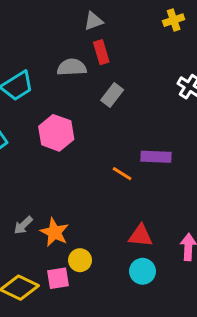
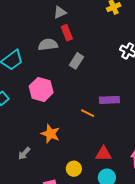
orange star: (54, 232) -> (50, 134), moved
yellow circle: (80, 260) -> (74, 169), moved

